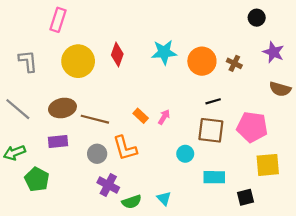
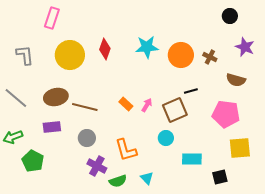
brown semicircle: (280, 89) -> (236, 80), moved
brown square: (211, 130) -> (175, 110), moved, turned -30
orange L-shape: (125, 148) -> (126, 150), moved

